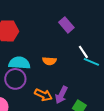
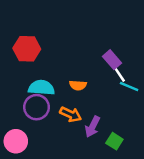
purple rectangle: (66, 25) -> (112, 60), moved
orange arrow: (43, 95) -> (71, 114), moved

